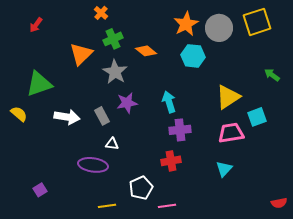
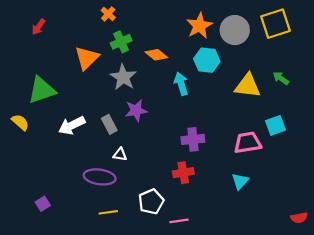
green arrow: (272, 75) -> (281, 78), moved
yellow triangle: (228, 97) -> (248, 86), moved, turned 40
cyan arrow: (169, 102) -> (181, 84), moved
white arrow: (67, 117) -> (72, 125), turned 145
yellow line: (107, 206) -> (108, 212), moved

